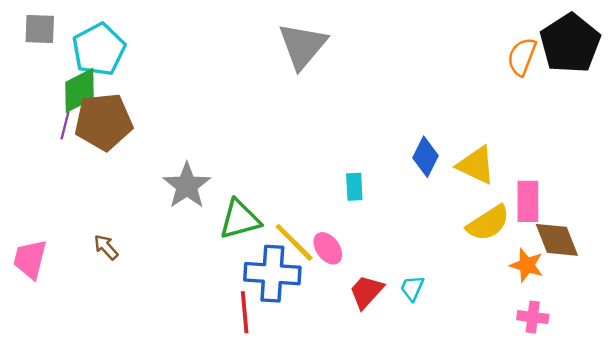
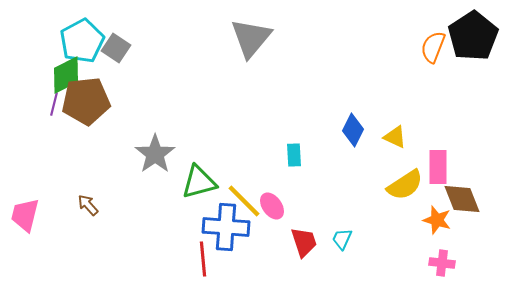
gray square: (40, 29) -> (116, 48), moved, turned 32
yellow triangle: (476, 165) -> (395, 137), size x0.7
red trapezoid: (366, 292) -> (304, 242), turned 120

